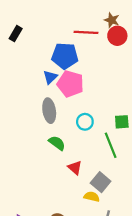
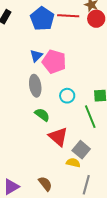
blue pentagon: (65, 56) -> (42, 19), moved, turned 30
red triangle: (75, 168) -> (58, 137), size x1.5

